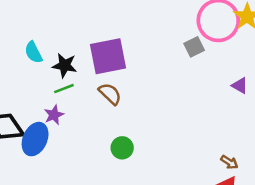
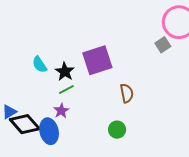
black star: (65, 65) -> (65, 72), turned 30
brown semicircle: (110, 94) -> (127, 93), moved, turned 42
blue ellipse: (35, 139) -> (49, 131), turned -30

